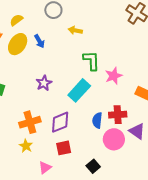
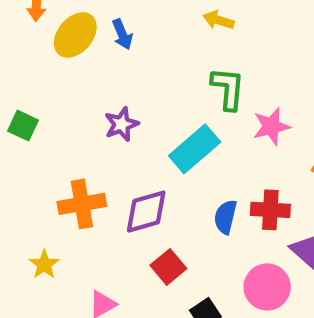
yellow arrow: (75, 30) -> (218, 20), moved
pink circle: (114, 139) -> (267, 287), moved
yellow star: (26, 146) -> (44, 264), moved
red square: (64, 148) -> (168, 267), moved, turned -35

